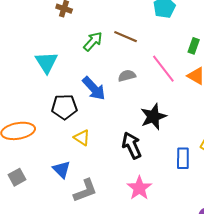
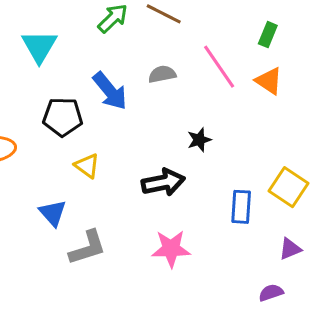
black star: (153, 117) -> (199, 140), size x0.6
black arrow: (132, 145) -> (163, 182), turned 100
pink star: (139, 188) -> (171, 249), turned 30

